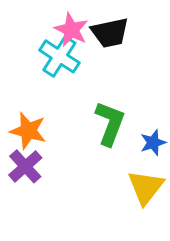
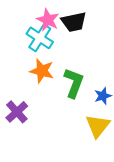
orange star: (28, 131) -> (42, 71), moved

